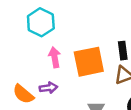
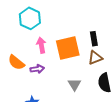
orange semicircle: (23, 94) -> (16, 62), moved

